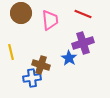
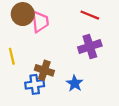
pink trapezoid: (50, 20) -> (40, 22), moved
blue star: (69, 58) -> (75, 83), moved

